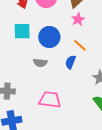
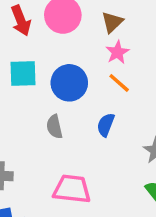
orange line: (80, 45) -> (119, 83), moved
gray semicircle: (40, 63) -> (54, 127), turned 72

